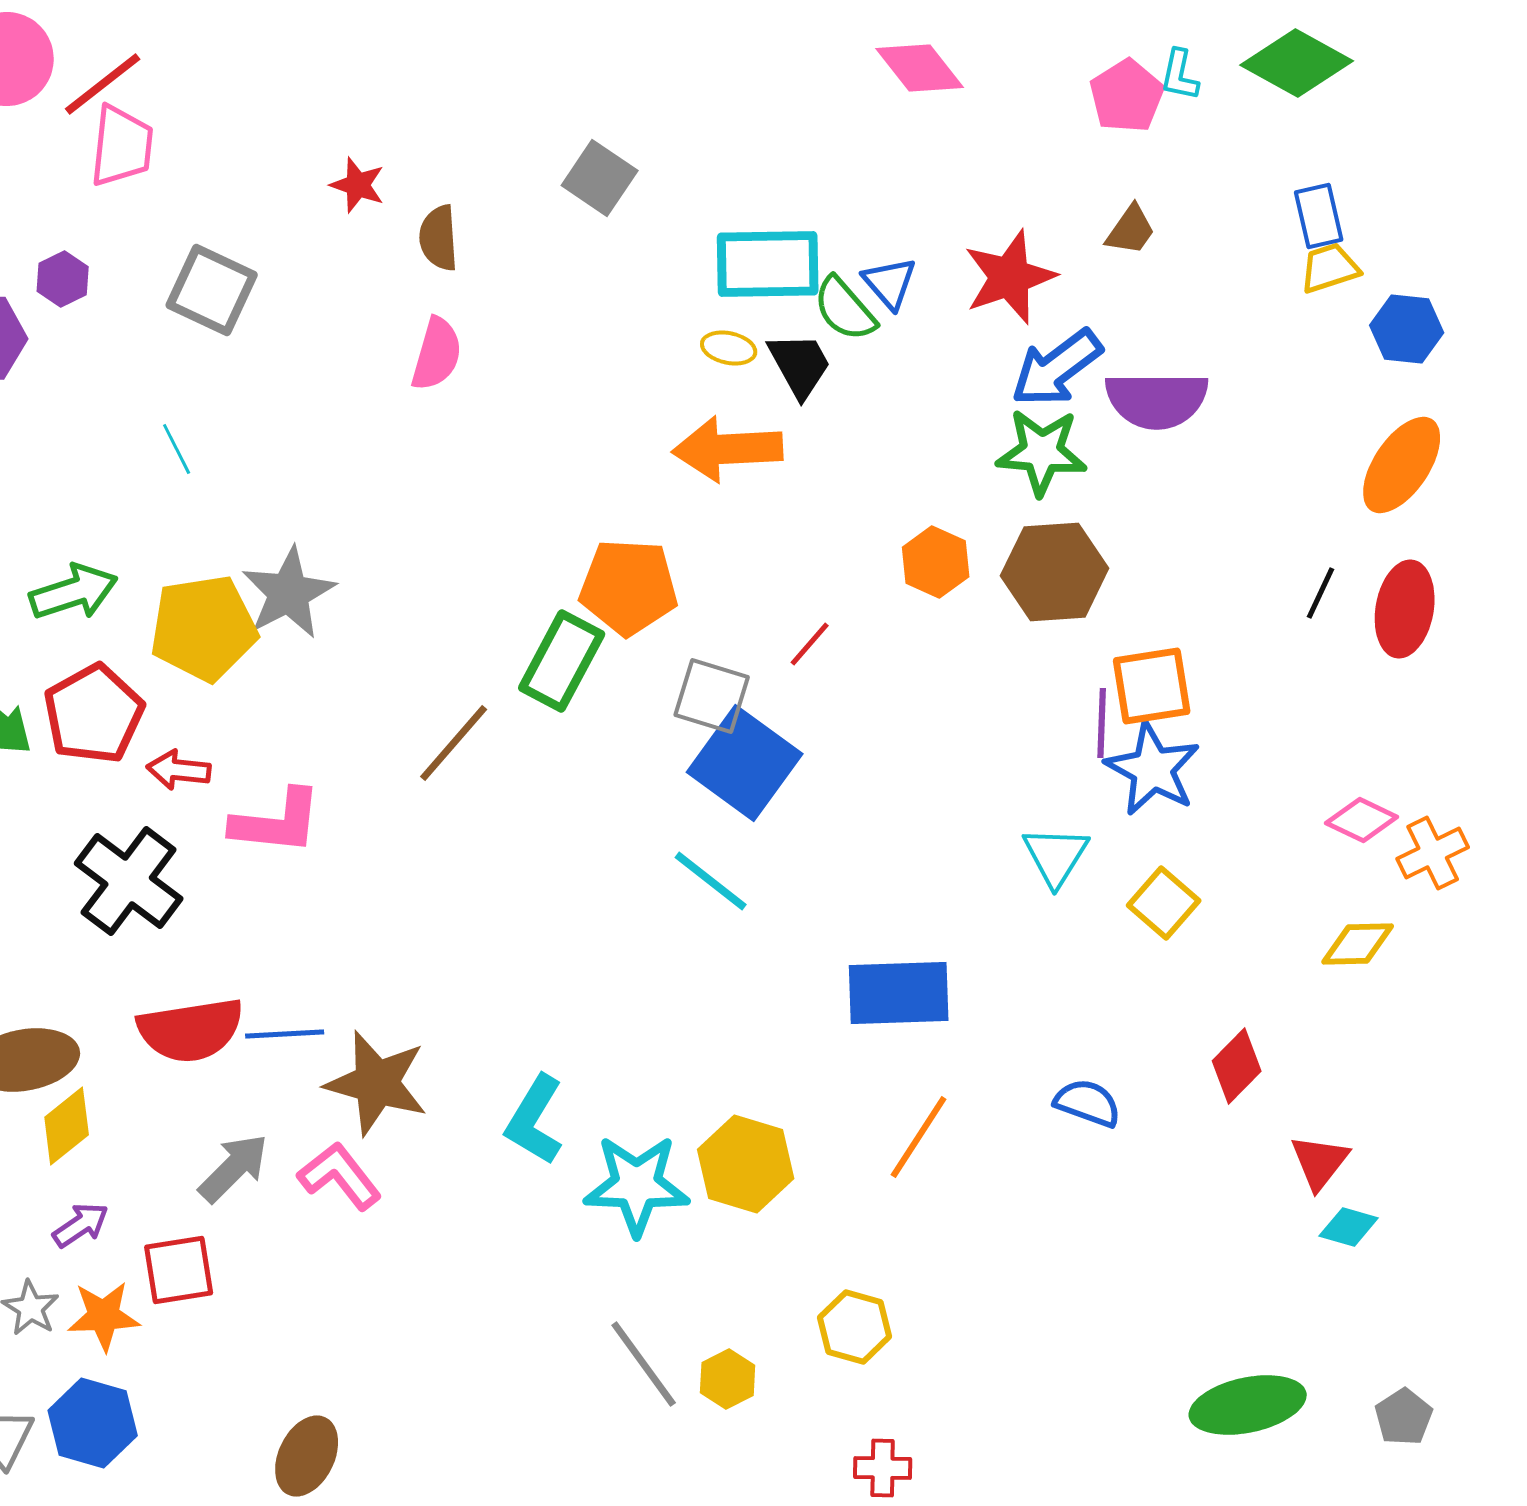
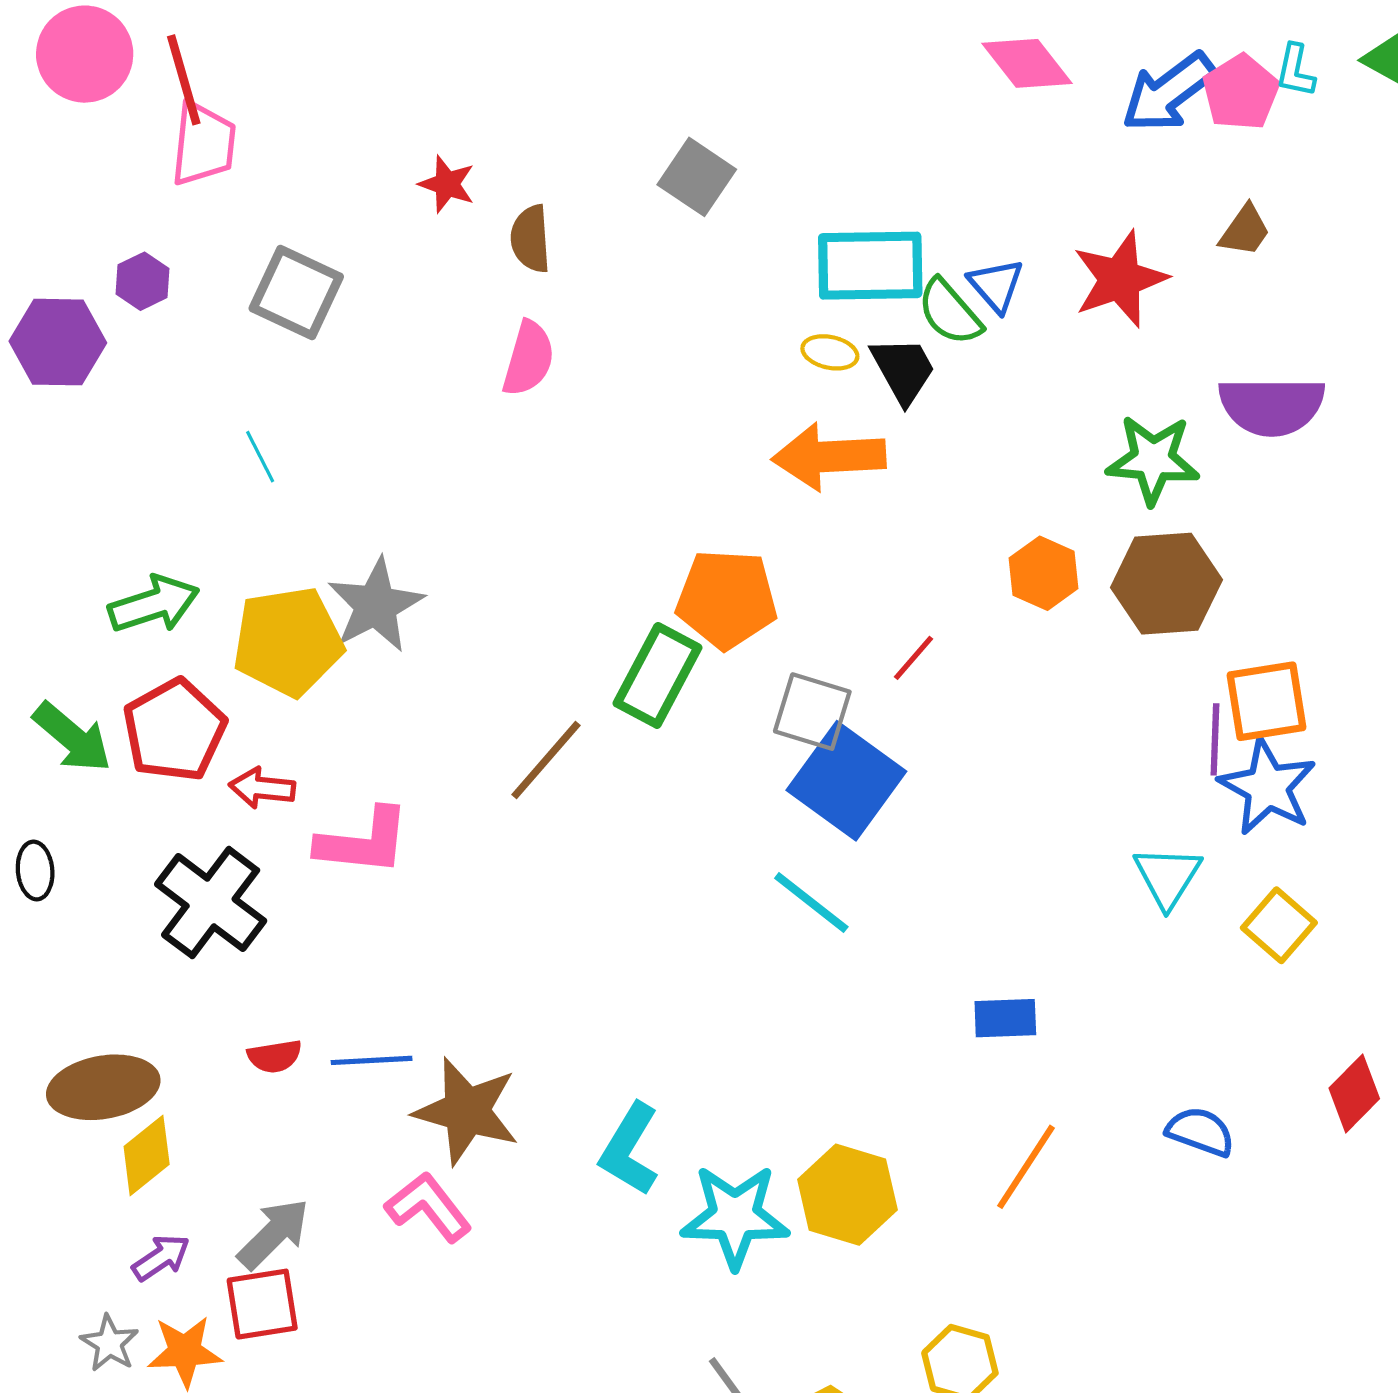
red line: (103, 84) -> (184, 80), turned -68
blue arrow: (1057, 368) -> (1168, 92), moved
blue rectangle: (899, 993) -> (1005, 1018), size x0.6
red semicircle: (191, 1030) -> (275, 1056), size x0.5
gray arrow: (234, 1168) -> (274, 1234), moved

